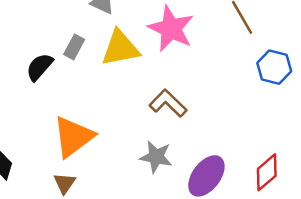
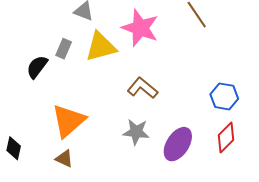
blue hexagon: (274, 67) -> (224, 96), moved
brown triangle: (65, 183) -> (64, 159), turned -36

